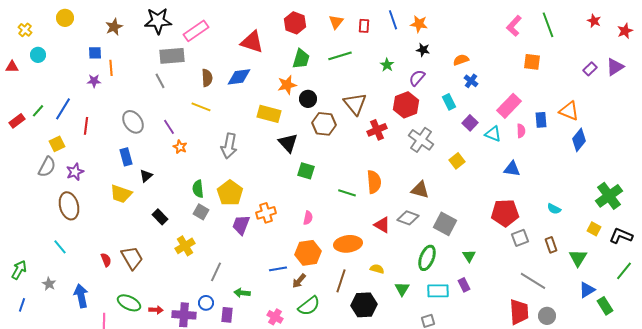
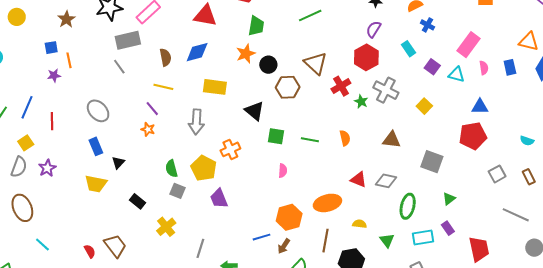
green line: (340, 56) -> (310, 16), moved
green star: (387, 65) -> (361, 102), moved
yellow rectangle: (269, 114) -> (215, 87), moved
blue rectangle: (541, 120) -> (510, 67), moved
purple line: (169, 127) -> (152, 109), moved
orange semicircle: (374, 182) -> (345, 138), size x0.7
green line: (347, 193) -> (310, 140), moved
brown ellipse: (69, 206) -> (22, 208), moved
orange cross: (266, 213) -> (230, 149), moved
red pentagon: (505, 213) -> (473, 136), moved
pink semicircle: (308, 218) -> (283, 171), moved
gray diamond: (408, 218) -> (386, 181), moved
gray square: (445, 224) -> (432, 162), moved
purple trapezoid: (241, 225) -> (219, 198), turned -35
green triangle: (469, 256) -> (449, 199), turned 32
red trapezoid: (519, 312) -> (479, 249), moved

